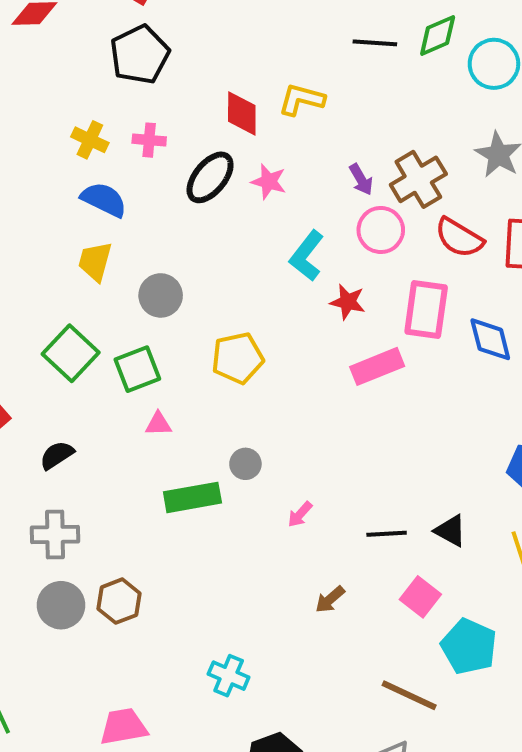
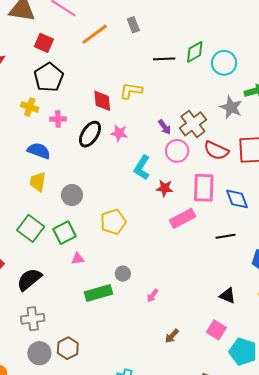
yellow cross: (90, 140) -> (30, 107), moved
black semicircle: (57, 455) -> (29, 279), size x1.5
black line: (387, 534) -> (226, 236), moved

